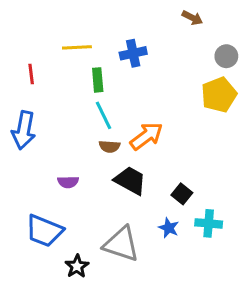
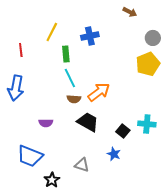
yellow line: (77, 47) -> (52, 32), turned -60
cyan cross: (209, 223) -> (147, 124), moved
gray triangle: (121, 244) -> (82, 165), size x0.6

